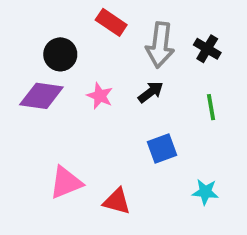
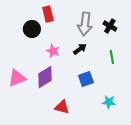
red rectangle: (111, 22) -> (48, 14), moved, turned 42
purple diamond: (41, 96) -> (45, 77), moved, turned -40
pink triangle: (66, 182) -> (17, 78), moved

